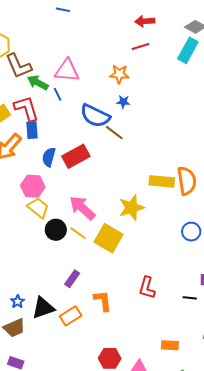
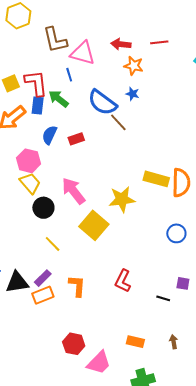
red arrow: (145, 21) -> (121, 44), moved
brown L-shape: (19, 66) -> (55, 40), moved
green arrow: (38, 83) -> (59, 99), moved
red rectangle: (76, 156) -> (76, 139), size x0.6
yellow line: (78, 233) -> (53, 244), moved
purple rectangle: (72, 279) -> (43, 278), moved

